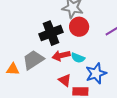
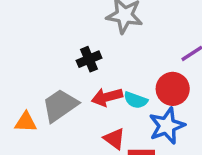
red circle: (79, 27) -> (173, 89), moved
black cross: (51, 33) -> (89, 59), size x0.6

